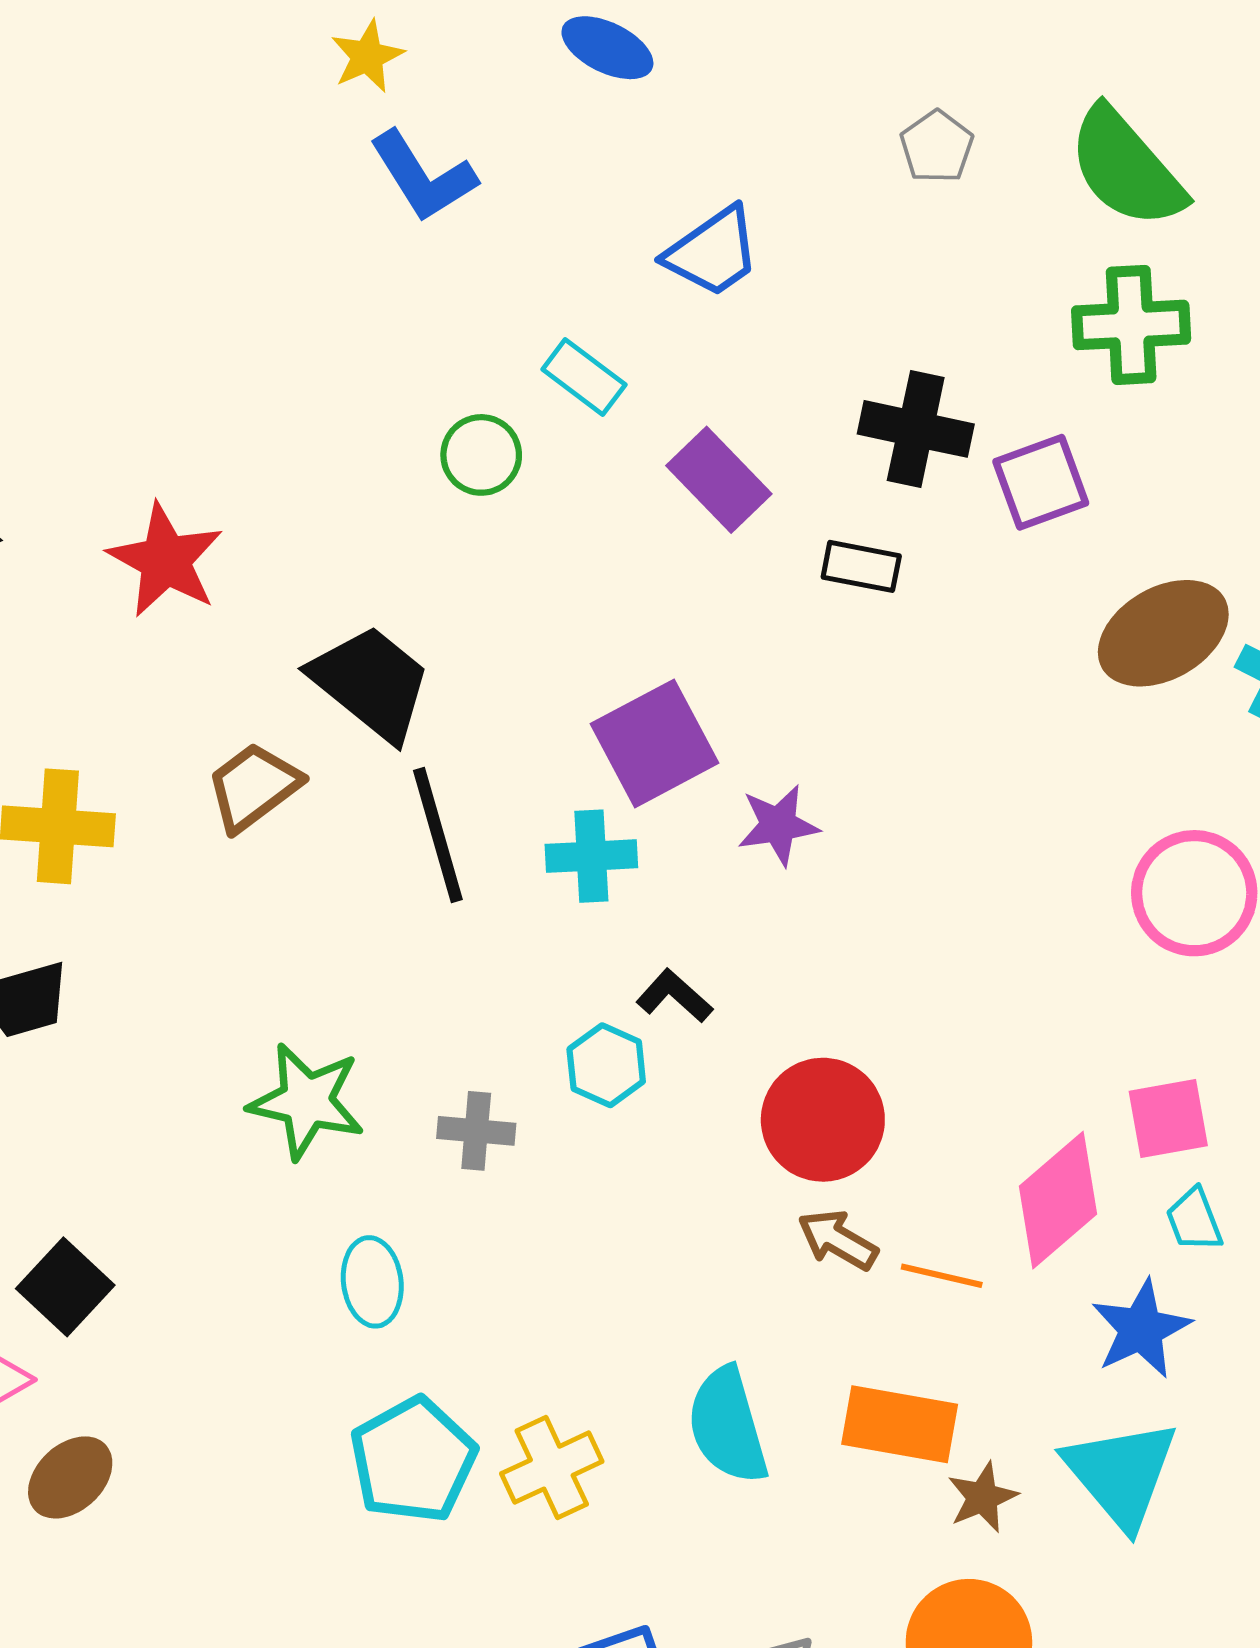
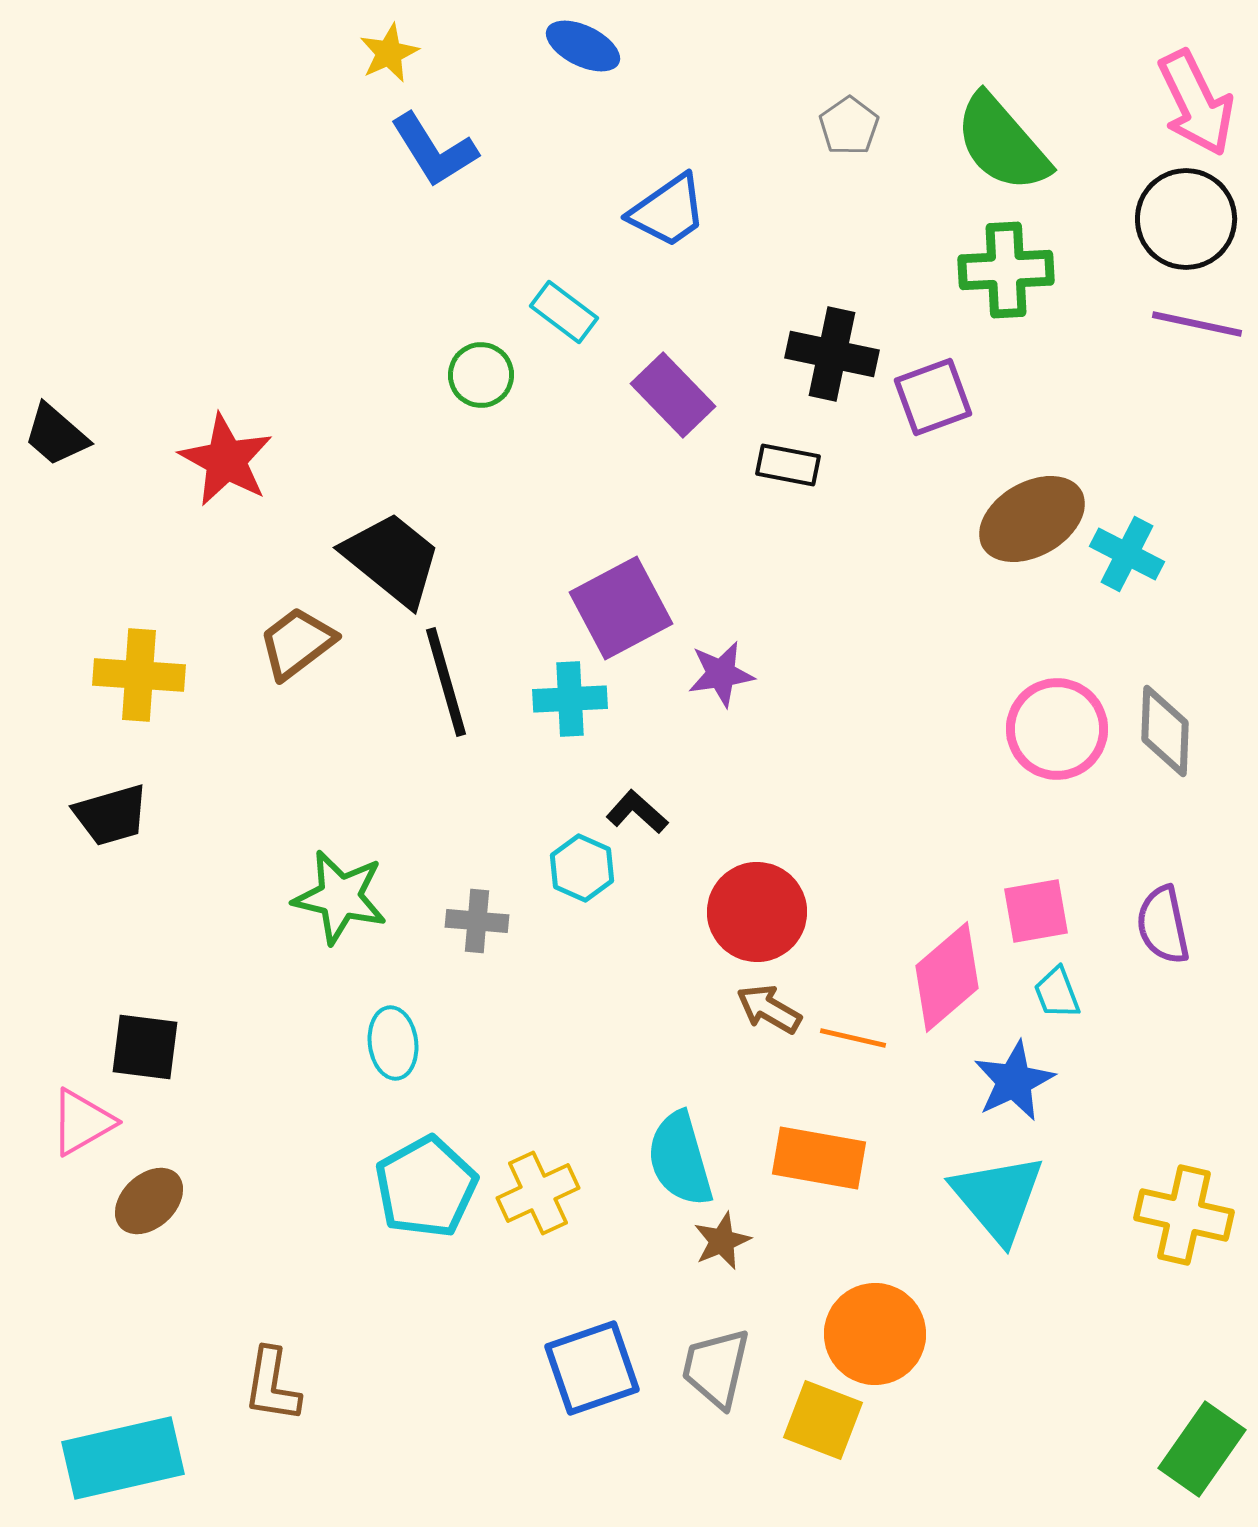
black square: (65, 1287) -> (145, 1047), turned -36
brown star: (983, 1497) -> (722, 1241), moved

